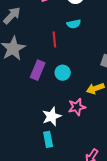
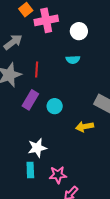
red line: (54, 39) -> (37, 69), moved
pink star: (77, 107) -> (58, 175), moved

